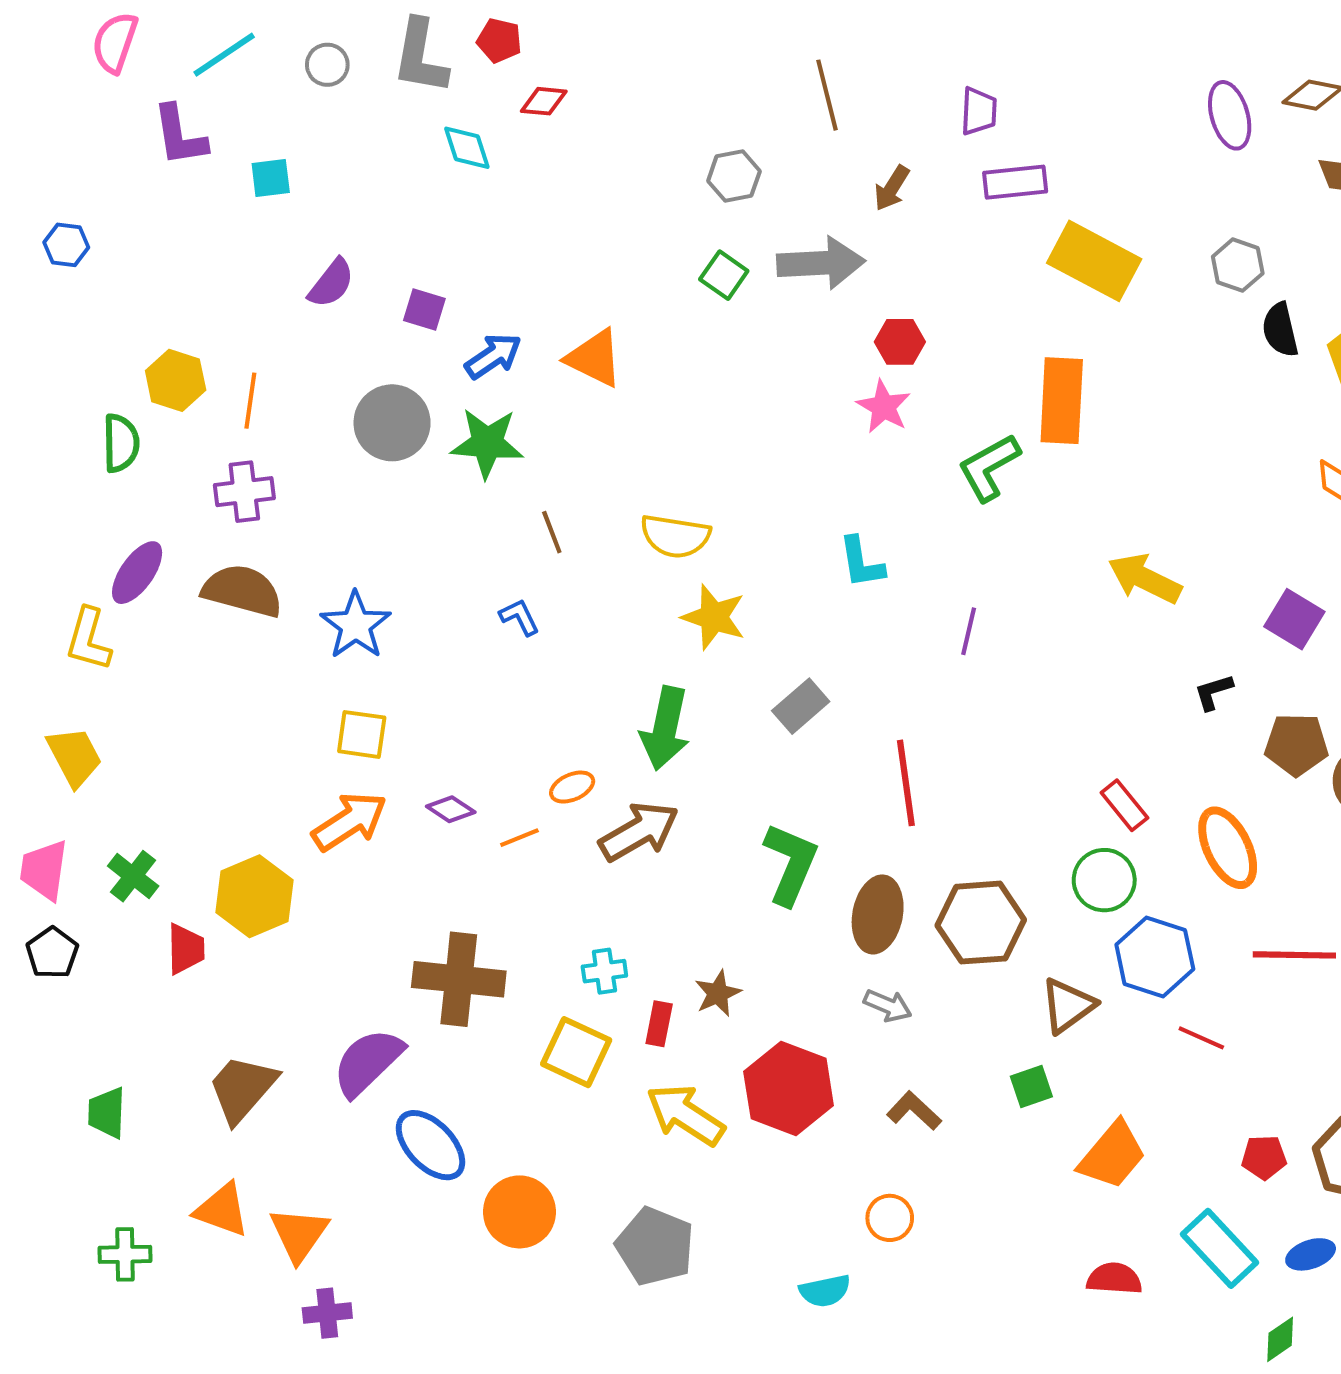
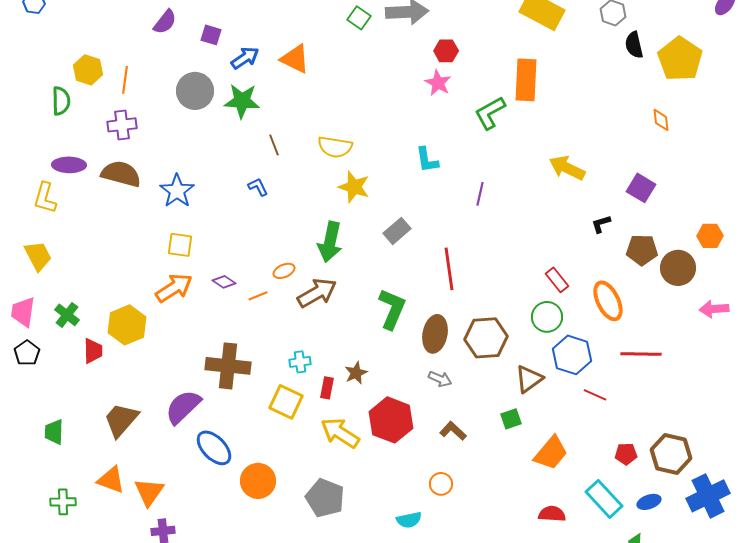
purple ellipse: (137, 573) -> (69, 165), turned 56

